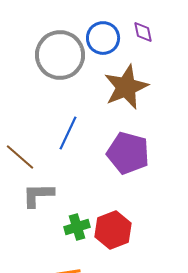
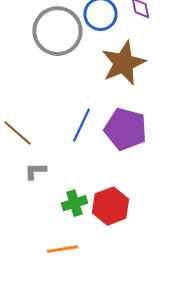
blue line: (68, 133) -> (81, 125), moved
gray L-shape: (38, 195) -> (35, 171), size x0.7

